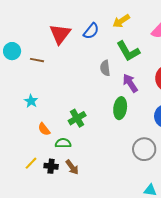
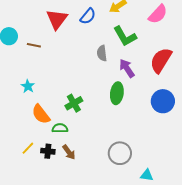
orange semicircle: (44, 129) -> (41, 114), size x1.5
gray circle: (144, 149) -> (120, 153), moved

